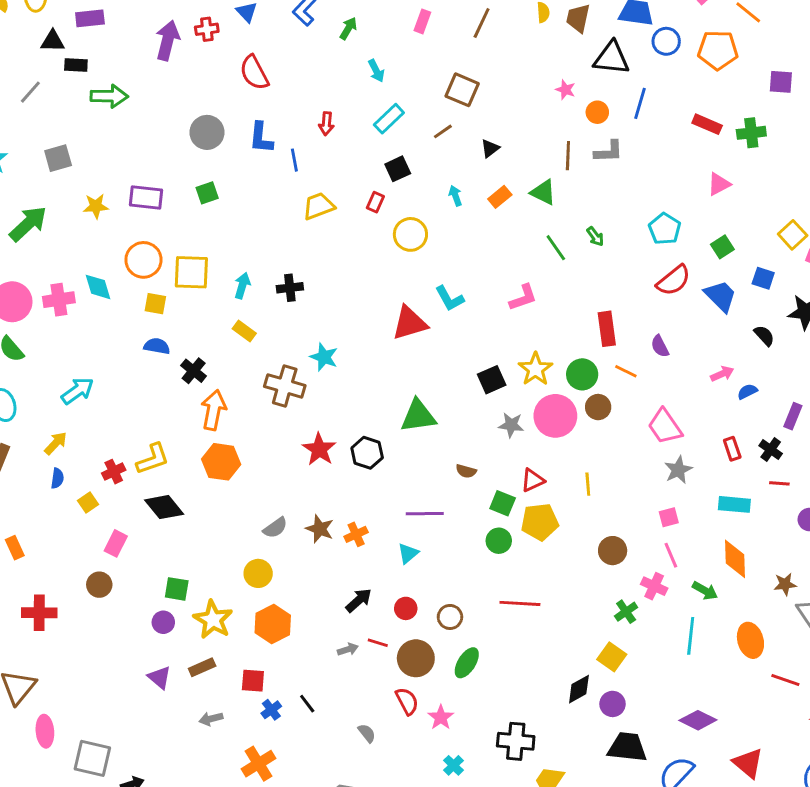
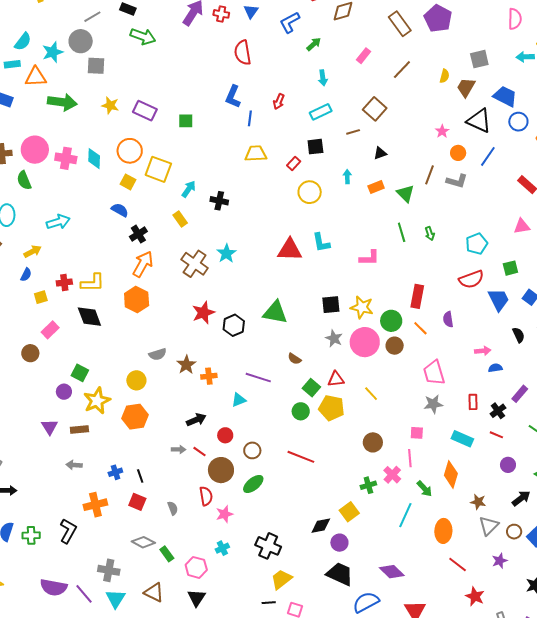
gray circle: (207, 132) -> (81, 41), moved
green arrow: (28, 224) -> (62, 102), turned 32
yellow star: (536, 369) -> (362, 307), turned 30
yellow line: (588, 484) -> (371, 394), turned -56
red square: (253, 681) -> (137, 502), moved

